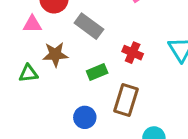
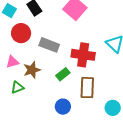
pink triangle: (32, 24) -> (12, 62), moved
red cross: (133, 53) -> (83, 55), size x1.6

